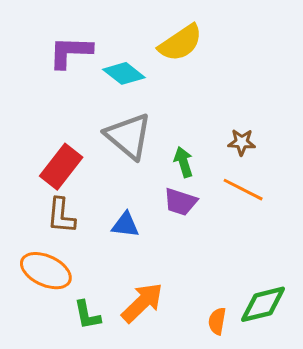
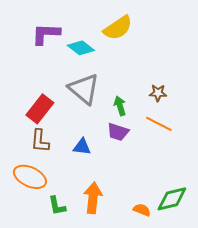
orange arrow: (142, 303) -> (93, 198), turned -40
orange semicircle: (217, 321) -> (142, 210), turned 102

